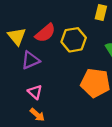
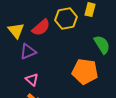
yellow hexagon: (74, 40) -> (66, 19), moved

